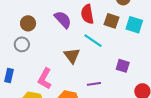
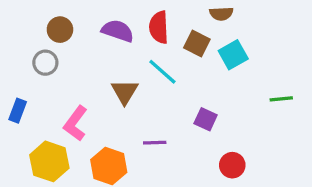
purple semicircle: (63, 20) -> (118, 31), turned -36
cyan square: (134, 25) -> (233, 55), turned 36

